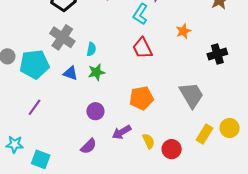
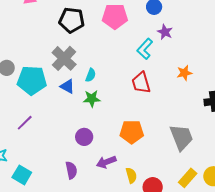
blue triangle: (70, 73) -> (67, 86), moved
purple semicircle: (89, 146) -> (71, 170), turned -66

